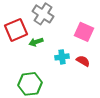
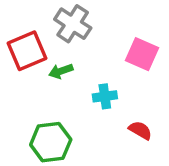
red semicircle: (83, 61) -> (140, 130), moved

